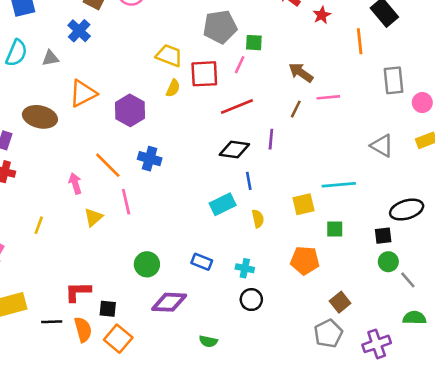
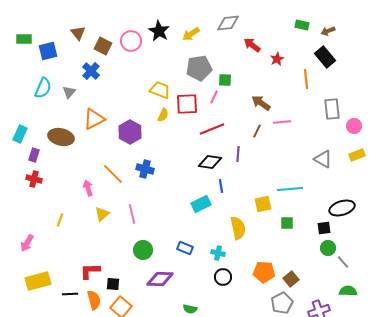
gray triangle: (50, 58) -> (69, 92), turned -40
pink line: (126, 202) -> (132, 214), moved
yellow semicircle: (258, 219) -> (238, 228), moved, size x1.6
orange pentagon: (305, 260) -> (264, 272), moved

